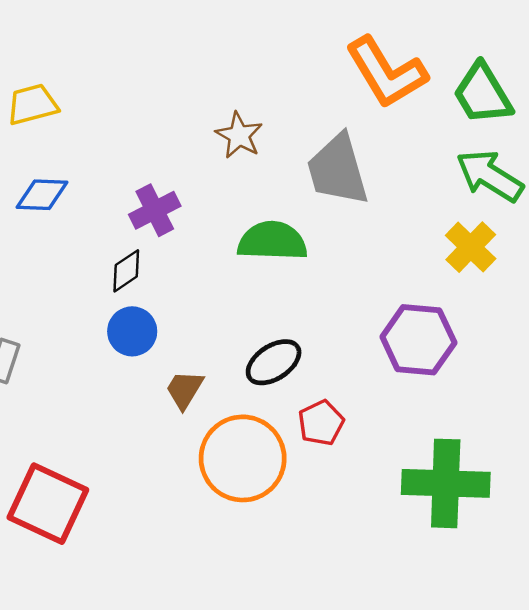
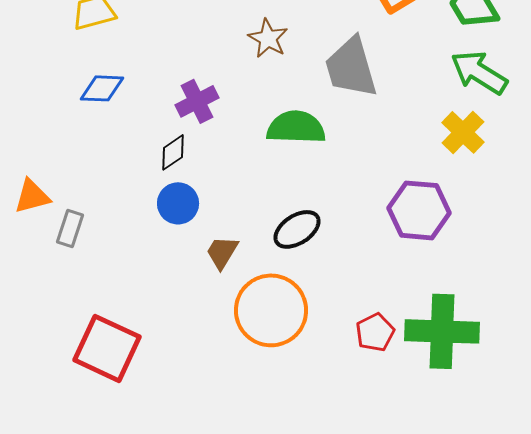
red pentagon: (321, 423) -> (375, 332), moved

